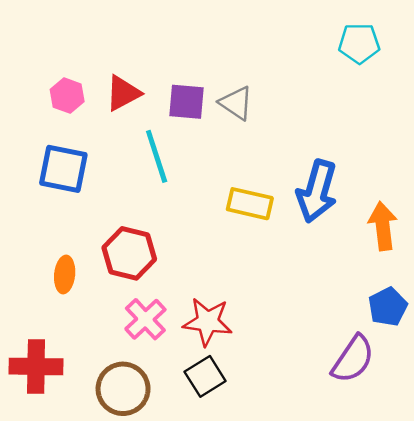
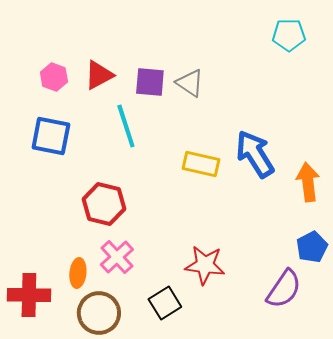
blue arrow: (317, 191) -> (255, 154), turned 132
orange ellipse: (65, 274) -> (78, 273), moved
red star: (208, 322) -> (205, 265), moved

